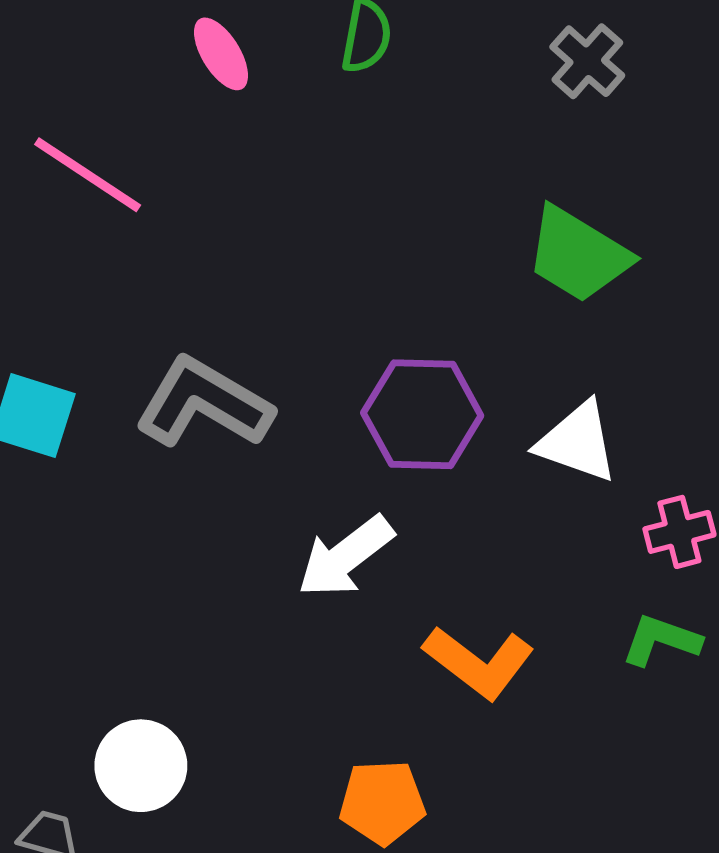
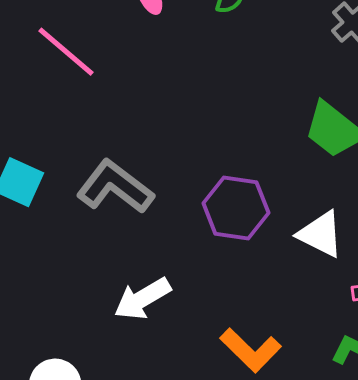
white arrow: (345, 557) -> (142, 299), moved

